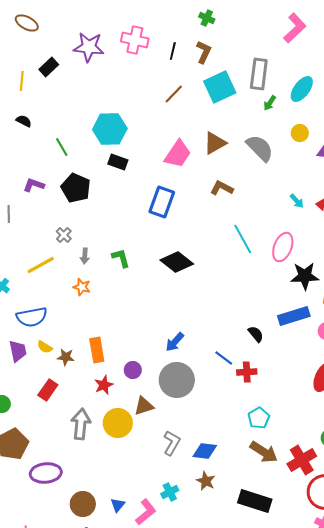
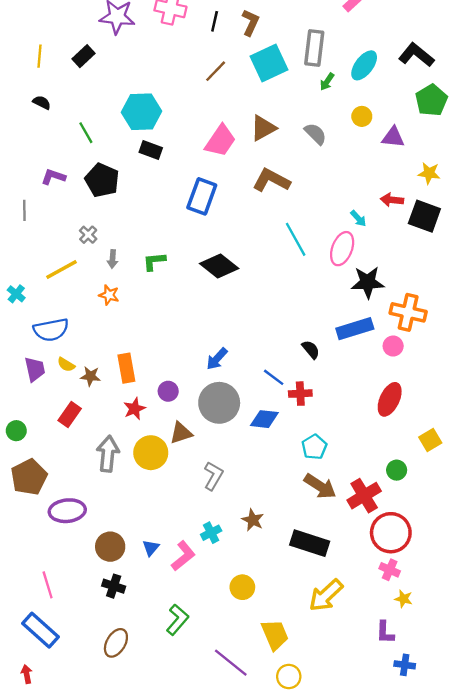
black rectangle: (49, 67) -> (83, 56), moved
gray semicircle: (260, 148) -> (315, 134), size x0.7
brown L-shape: (222, 188) -> (271, 180), size x1.4
cyan arrow: (297, 201) -> (358, 218), moved
green L-shape: (121, 258) -> (154, 261), turned -80
blue diamond: (205, 451) -> (264, 419), moved

